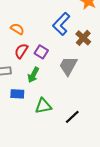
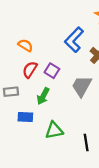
black line: (72, 117) -> (86, 143), turned -56

